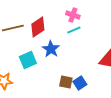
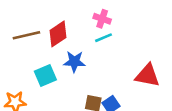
blue star: (51, 49) -> (74, 62), turned -30

